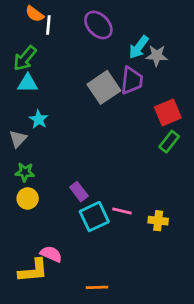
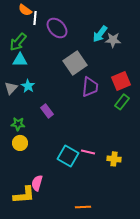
purple ellipse: (98, 25) -> (57, 28), moved
purple trapezoid: (132, 81) -> (90, 87), moved
gray triangle: (18, 139) -> (11, 88), moved
purple rectangle: (79, 192) -> (47, 111), moved
cyan square: (94, 217) -> (68, 156), turned -35
pink semicircle: (51, 254) -> (37, 183), turned -98
orange line: (97, 287) -> (83, 207), moved

